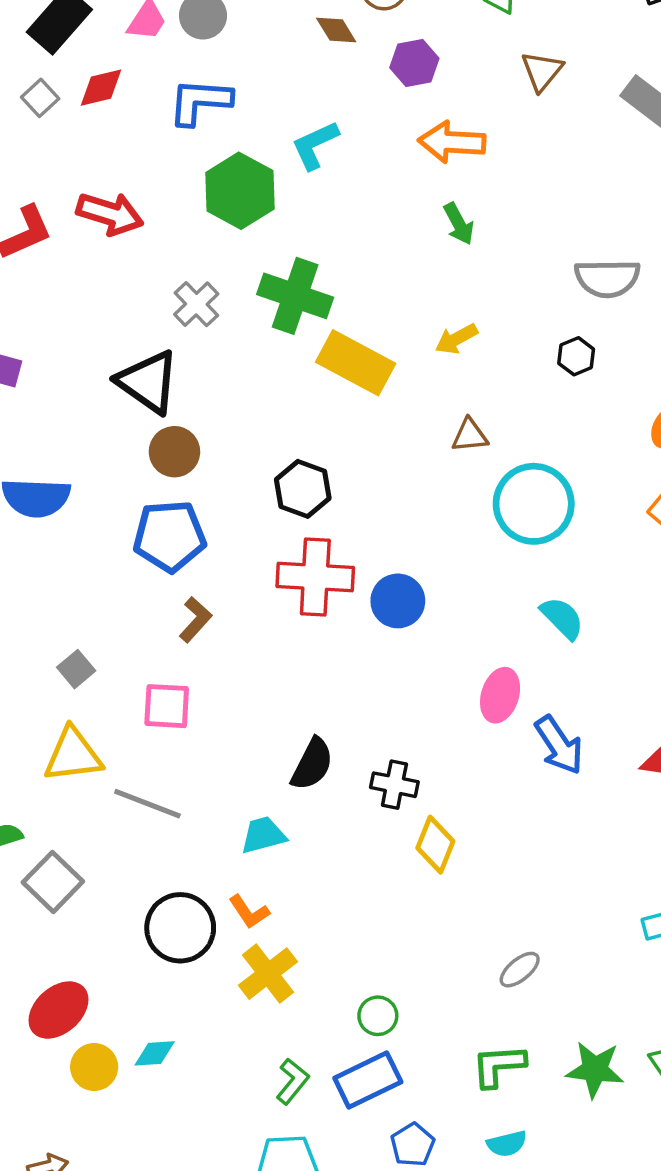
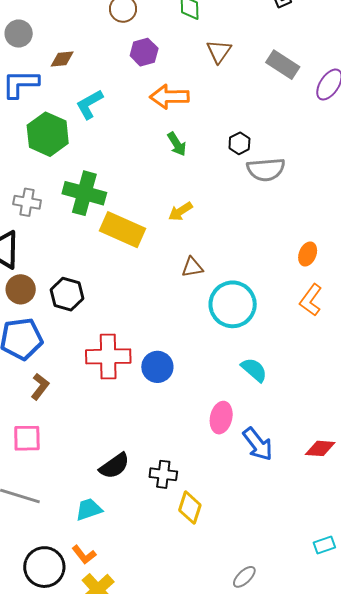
brown diamond: (336, 30) -> (62, 59), moved, turned -60
gray cross: (196, 304) -> (27, 202), turned -32
black hexagon: (576, 356) -> (239, 143), moved
black hexagon: (303, 489) -> (67, 294), moved
black semicircle: (312, 764) -> (114, 466), turned 32

